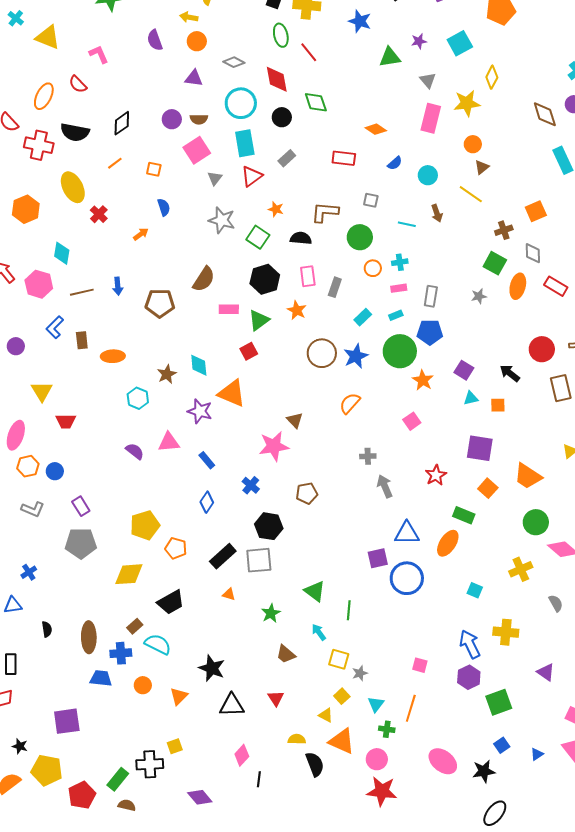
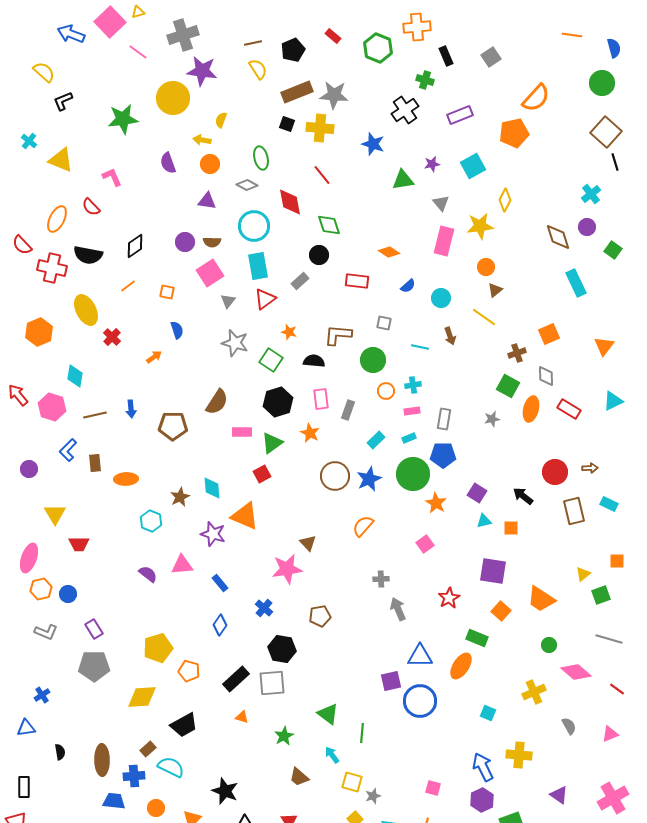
green ellipse: (281, 35) -> (261, 158), moved
black circle: (282, 117) -> (319, 255), moved
green circle: (536, 522) -> (549, 645), size x0.6

